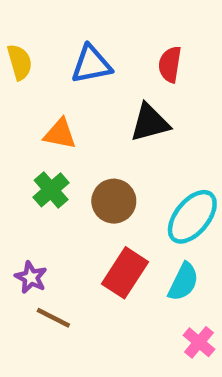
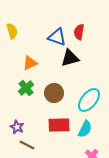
blue triangle: (91, 64) -> (57, 37), moved, turned 30
orange triangle: (60, 134) -> (30, 63), turned -35
red rectangle: (125, 273) -> (59, 125), turned 55

